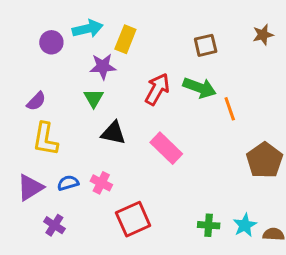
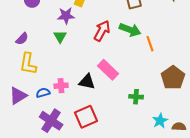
black triangle: (113, 133) -> (87, 82), moved
pink cross: (101, 183) -> (61, 86), moved, turned -32
purple cross: (54, 225) -> (51, 121), moved, size x1.6
green cross: (209, 225) -> (136, 97), moved

